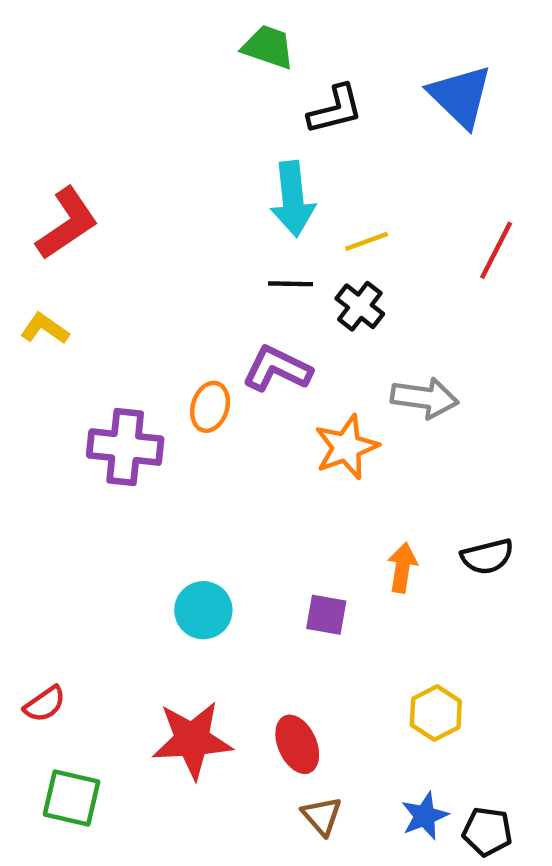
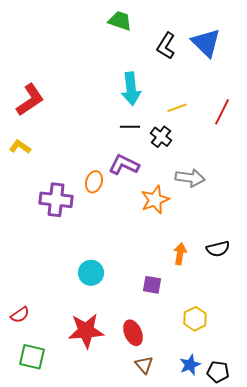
black L-shape: (335, 110) -> (166, 46), moved, turned 136
yellow line: (367, 241) -> (177, 108), moved
purple square: (326, 615) -> (152, 285), moved

